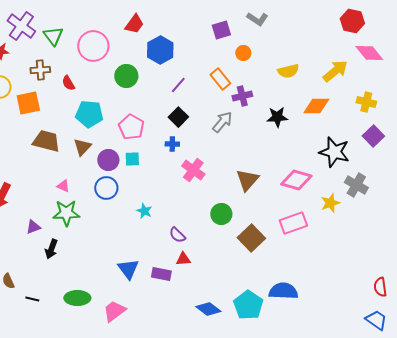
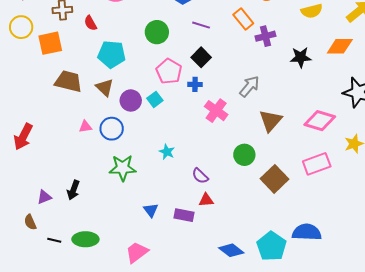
green circle: (126, 76) -> (157, 32), moved
purple line: (178, 85) -> (201, 25), turned 66
gray arrow: (222, 122) -> (249, 86), moved
pink pentagon: (131, 127) -> (169, 71), moved
brown triangle: (82, 147) -> (105, 87), turned -30
cyan square: (132, 159) -> (155, 99), turned -35
pink triangle: (63, 186) -> (85, 127), turned -32
blue circle: (106, 188) -> (112, 129), moved
green star: (66, 213) -> (123, 168), moved
purple triangle: (33, 227) -> (44, 197), moved
blue triangle: (128, 269) -> (151, 210), size x0.7
green ellipse: (77, 298) -> (85, 239), moved

